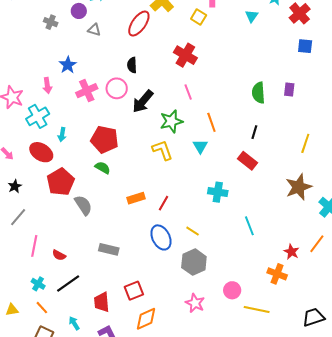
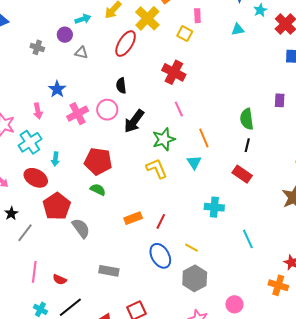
cyan triangle: (252, 16) -> (238, 29), turned 48
green semicircle: (258, 93) -> (247, 119), moved
gray line: (18, 217) -> (25, 233), moved

